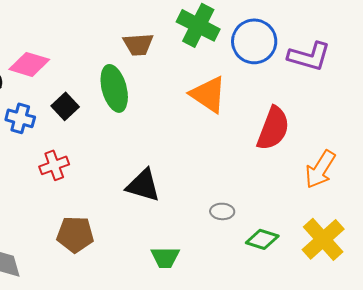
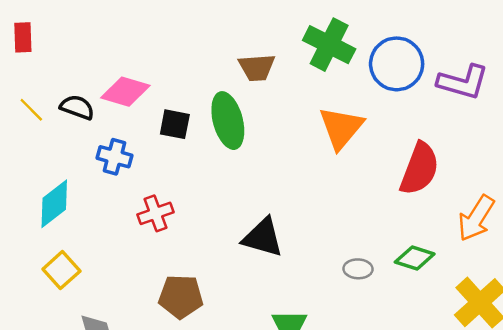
orange triangle: (208, 94) -> (341, 128), turned 36
black square: (65, 106) -> (175, 124), moved, turned -36
green diamond: (262, 239) -> (415, 258), moved

